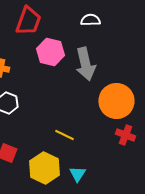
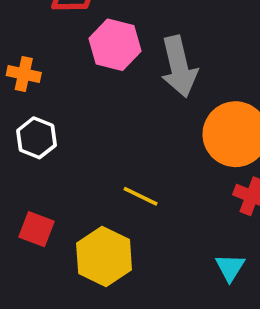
cyan triangle: (77, 174) -> (230, 267), moved

